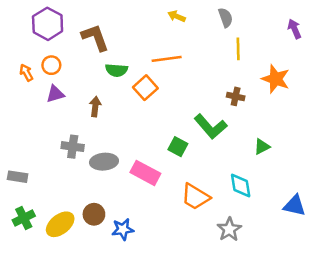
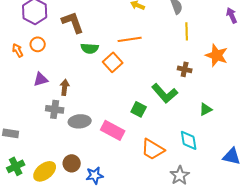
purple triangle: (55, 94) -> (41, 79), moved
brown arrow: (95, 106) -> (65, 87), moved

